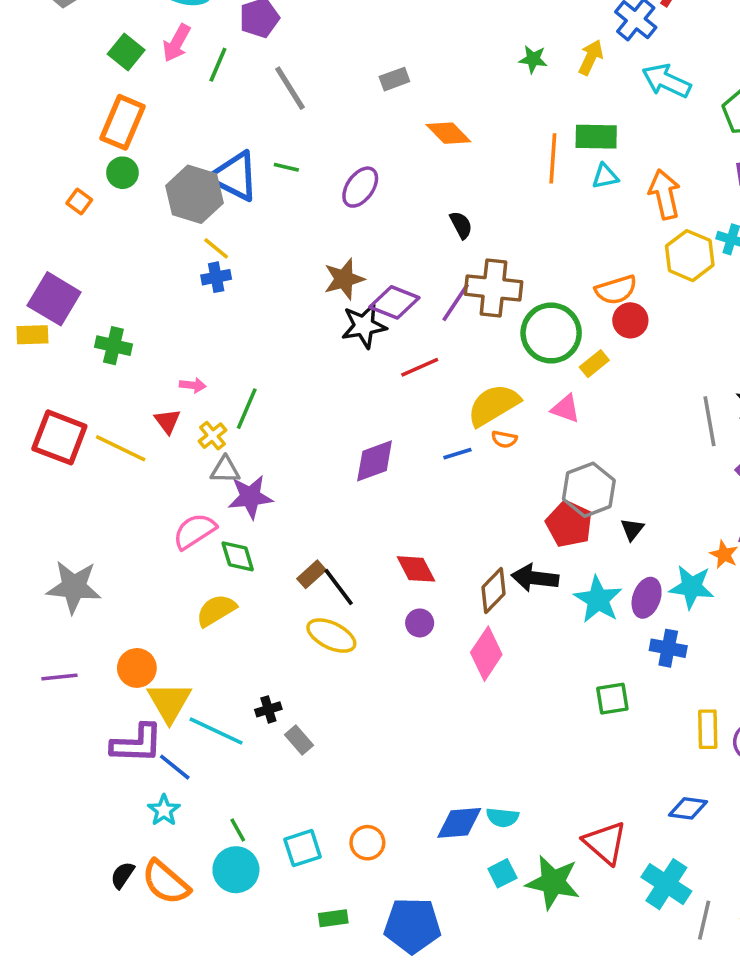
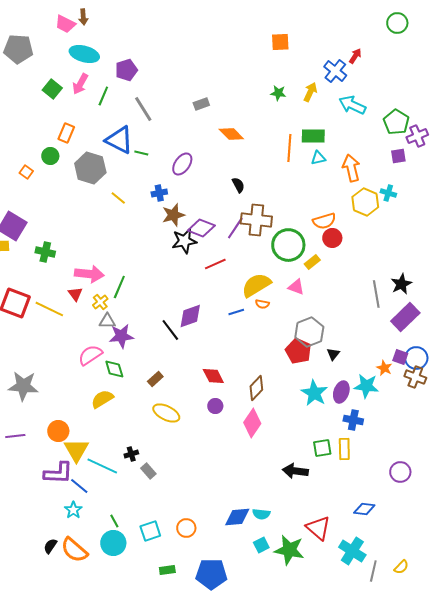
orange rectangle: (122, 122) -> (66, 133), moved, size x0.7
blue triangle: (234, 176) -> (119, 140), moved
yellow line: (216, 248) -> (118, 198), moved
blue cross: (216, 277) -> (159, 193), moved
pink arrow: (193, 385) -> (89, 274), size x2.0
black arrow: (535, 578) -> (295, 471), moved
black line: (339, 587) -> (170, 330), moved
yellow rectangle: (708, 729) -> (344, 449), moved

